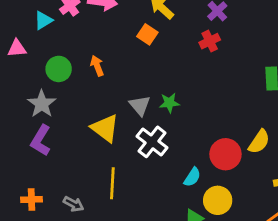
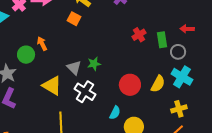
red cross: (210, 41) -> (139, 35), moved
green circle: (59, 69) -> (26, 55), moved
red circle: (225, 154) -> (130, 85), moved

